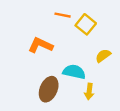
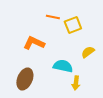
yellow square: (86, 24) -> (73, 25), turned 30
brown ellipse: (49, 89) -> (25, 79), moved

